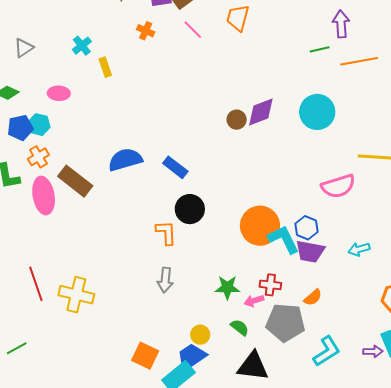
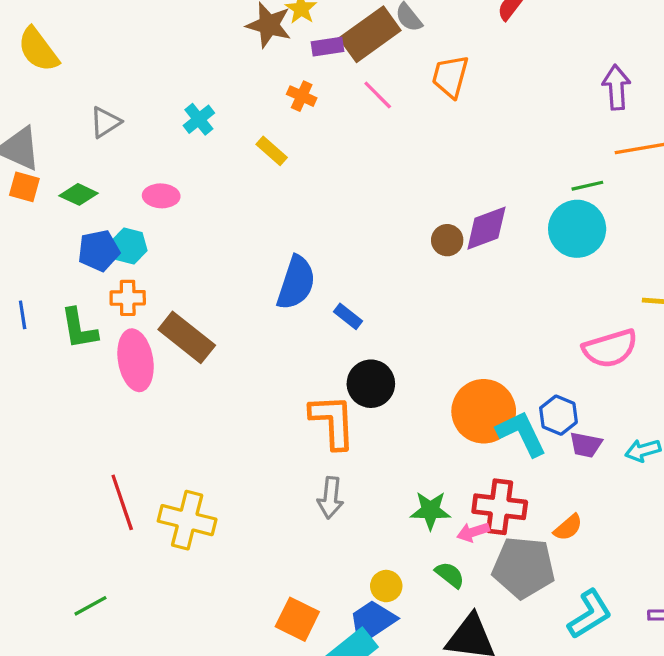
green line: (320, 49) -> (587, 186), moved
yellow rectangle: (105, 67) -> (272, 151), moved, turned -30
orange cross: (38, 157) -> (128, 298), turned 30
blue semicircle: (125, 160) -> (296, 283), moved, turned 124
blue rectangle: (175, 167) -> (348, 316), size x0.7
orange L-shape: (166, 233) -> (333, 421), size x1.4
purple trapezoid: (310, 252) -> (586, 445), moved, size x0.7
red cross: (270, 285) -> (500, 507), size x1.5

